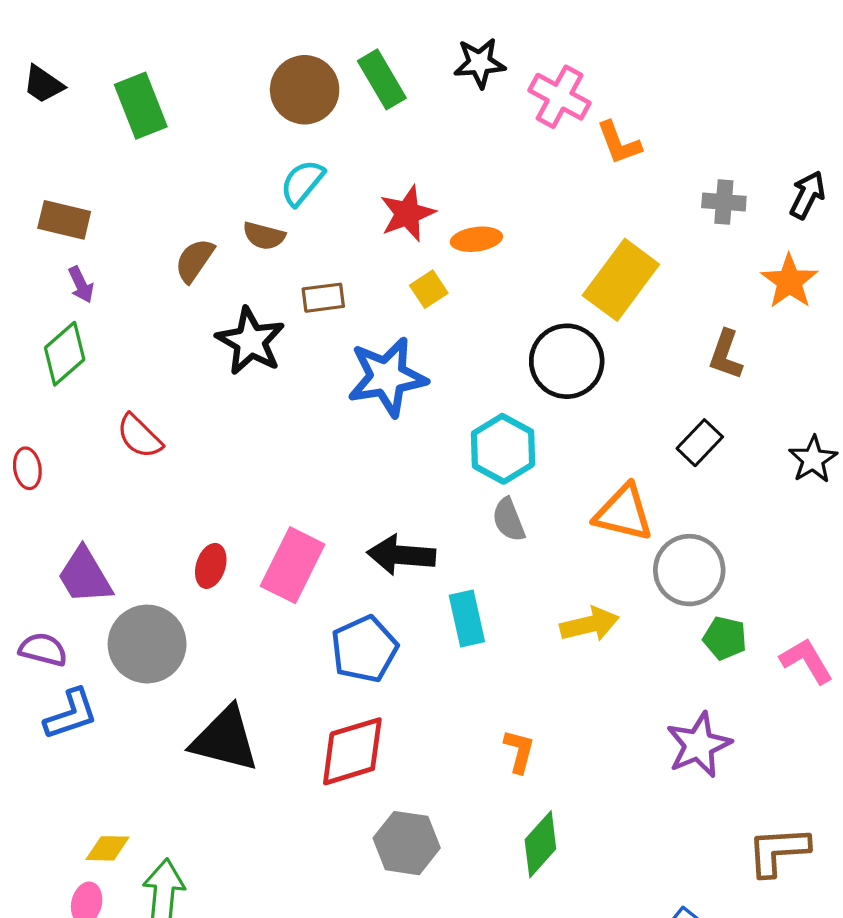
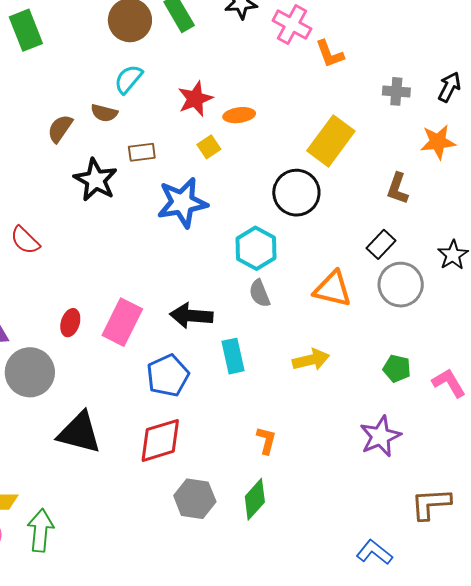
orange star: (789, 281) -> (438, 142), turned 30
gray circle: (689, 570) -> (401, 285), moved
green diamond: (540, 844) -> (255, 499), moved

